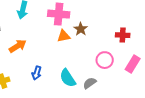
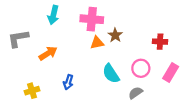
cyan semicircle: (68, 78) -> (111, 74), moved
gray semicircle: (90, 83) -> (135, 93), moved

